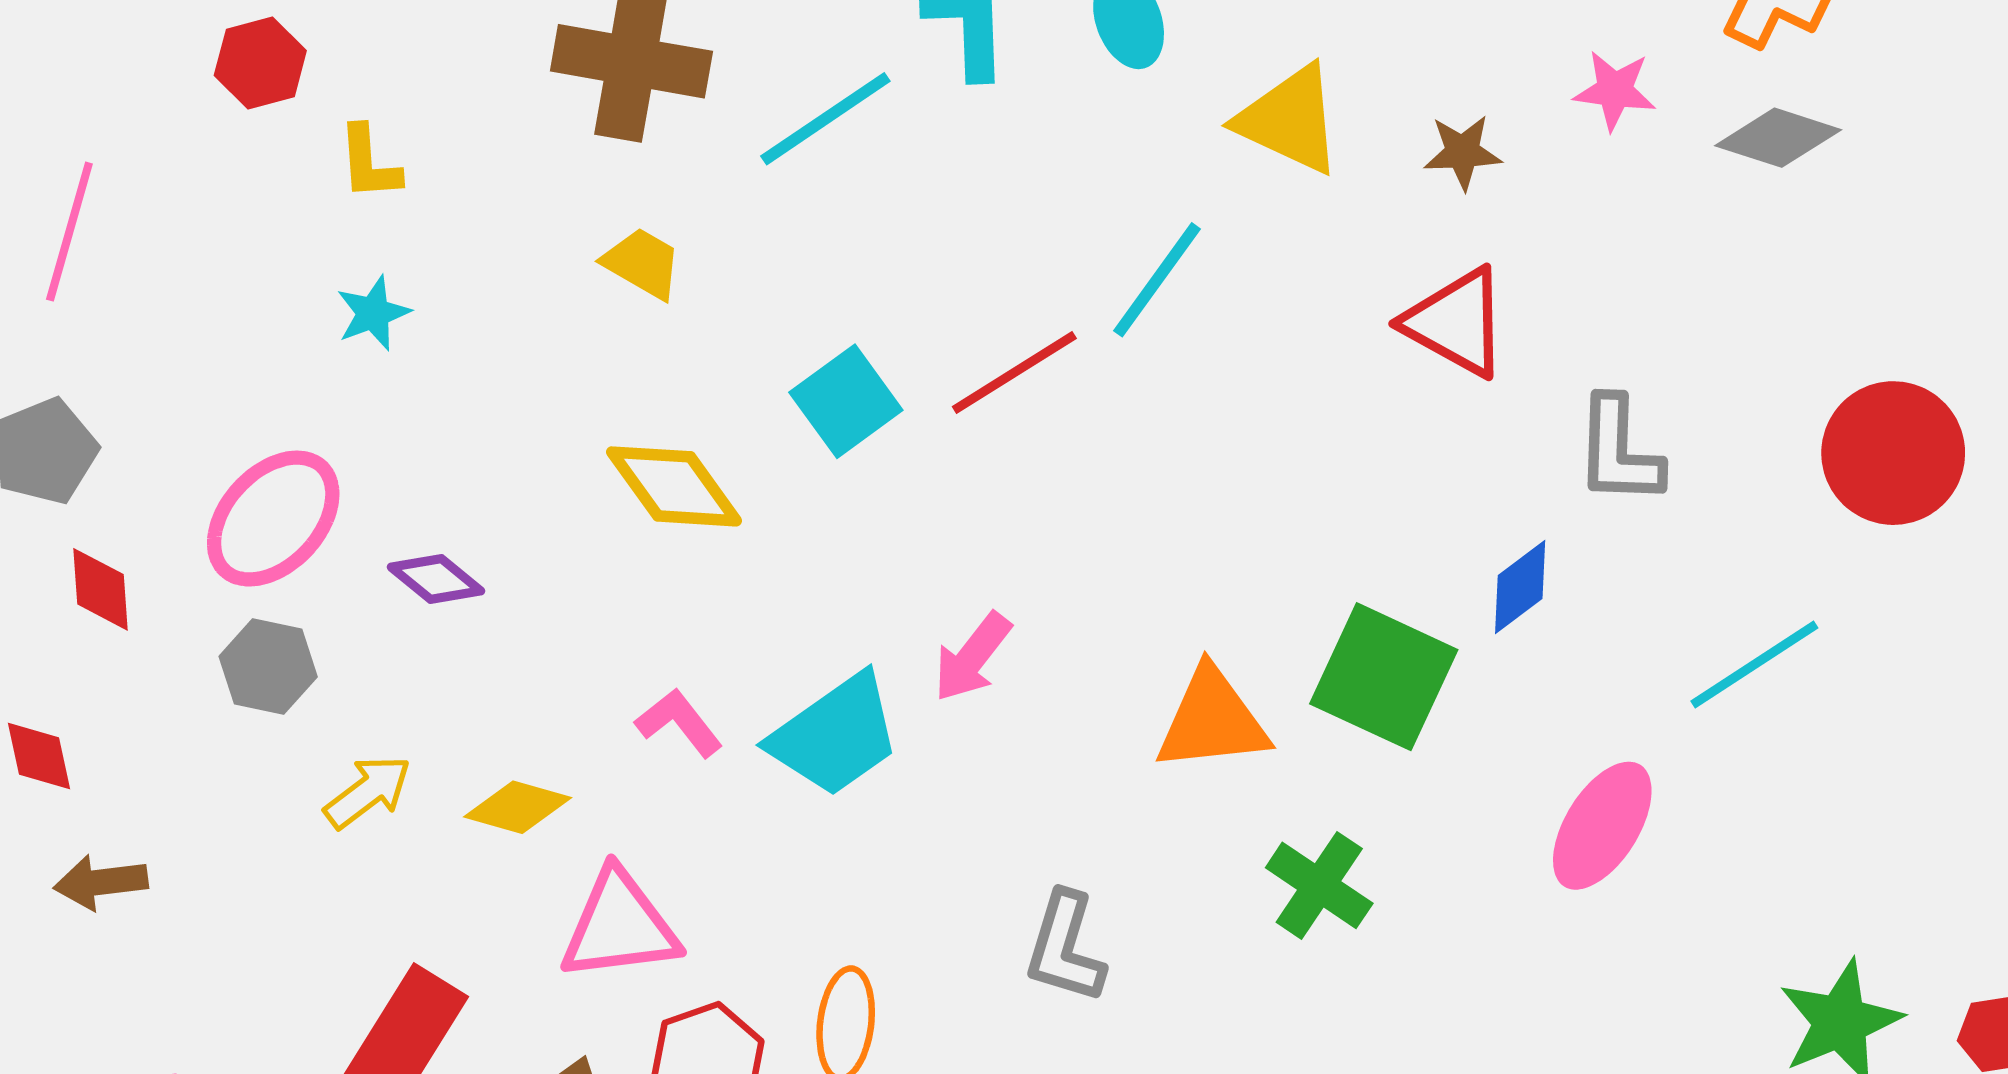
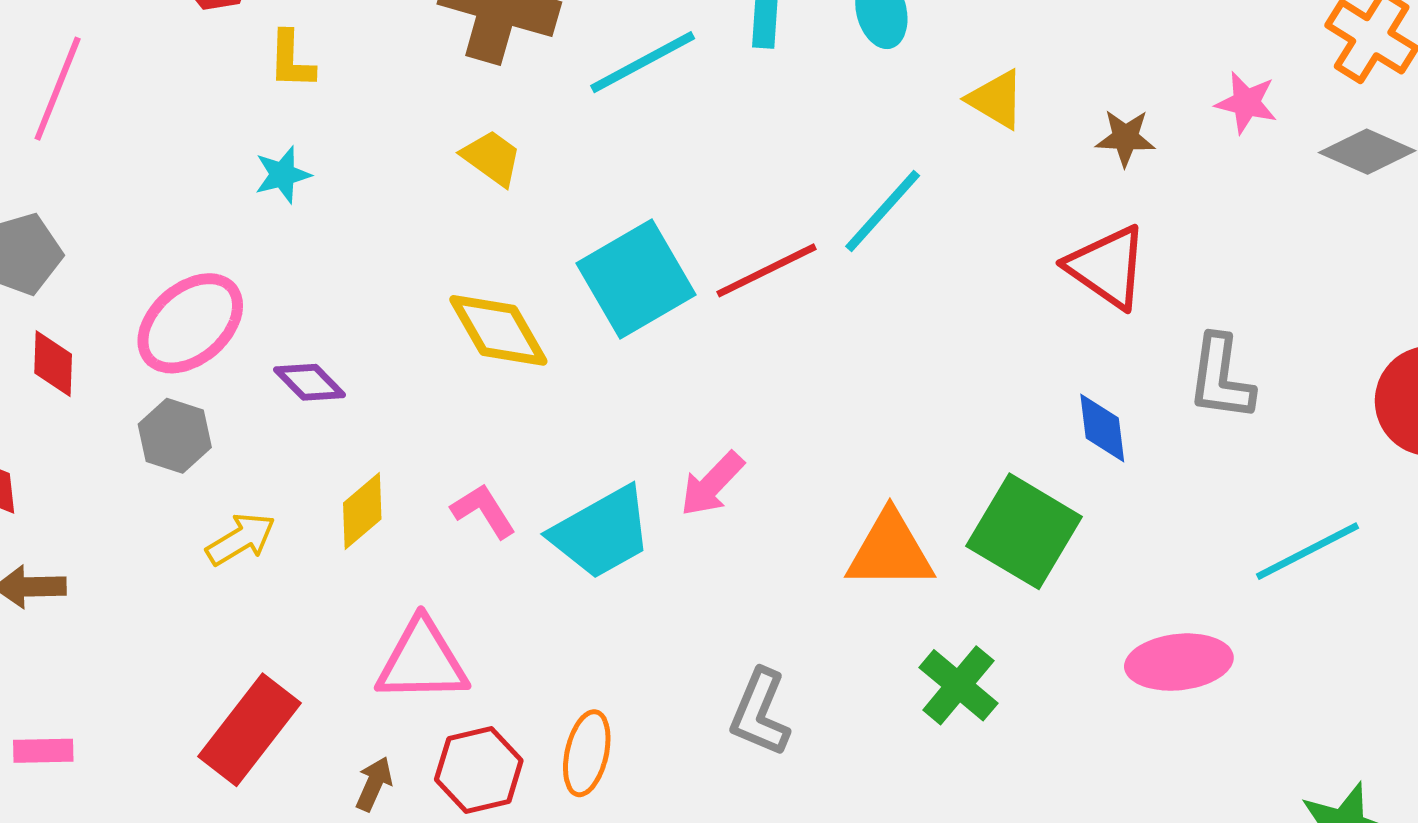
yellow triangle: (1290, 120) -> (996, 99), size x0.7
cyan square: (846, 401) -> (636, 279), size x1.4
blue diamond: (1520, 587) -> (1102, 428), moved, turned -66
yellow diamond: (518, 807) -> (362, 511), moved, turned -62
pink ellipse: (1602, 826) -> (1179, 662), turned 46

